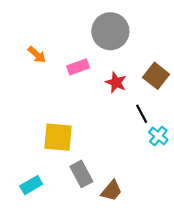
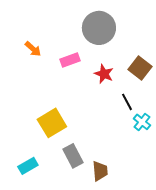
yellow square: (58, 137) -> (52, 123), turned -36
brown trapezoid: (111, 191) -> (100, 171), turned -45

